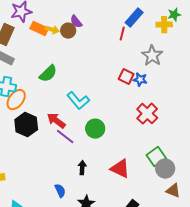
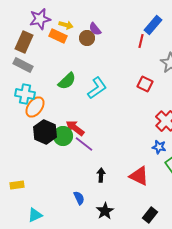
yellow arrow: (52, 30) -> (66, 25), moved
blue star: (140, 80) -> (159, 147), moved
cyan L-shape: (78, 101) -> (97, 88), moved, turned -85
green circle: (95, 129) -> (63, 136), moved

